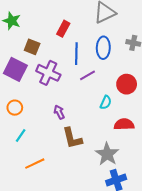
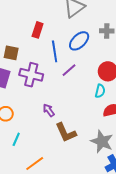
blue ellipse: (103, 48) -> (79, 41), turned 55
cyan semicircle: (106, 102) -> (100, 91), moved

